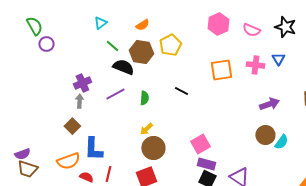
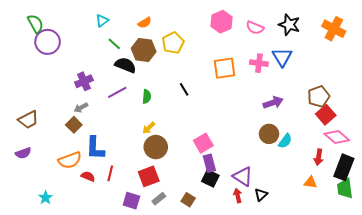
purple circle: (46, 44) -> (48, 42), size x1.6
blue triangle: (278, 59) -> (282, 57), size x1.5
black line: (181, 91) -> (184, 89), turned 32
gray arrow: (79, 101) -> (81, 108), moved, turned -120
purple rectangle: (206, 164) -> (209, 163), turned 60
brown trapezoid: (27, 169) -> (28, 120), moved, turned -45

